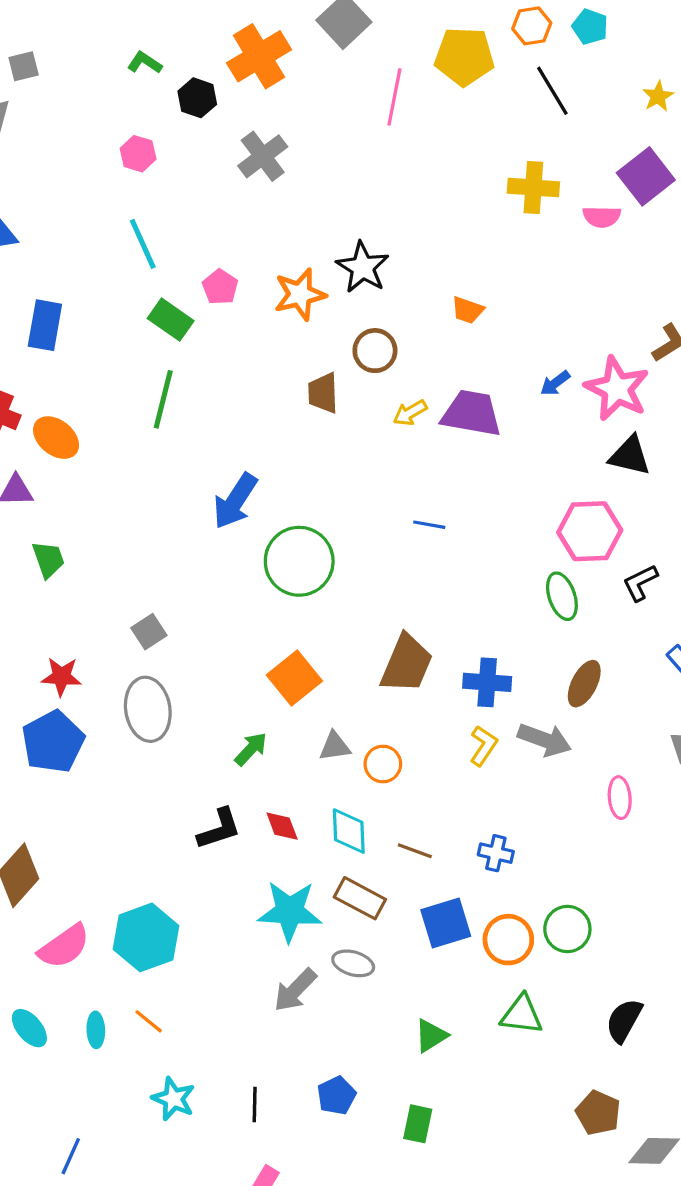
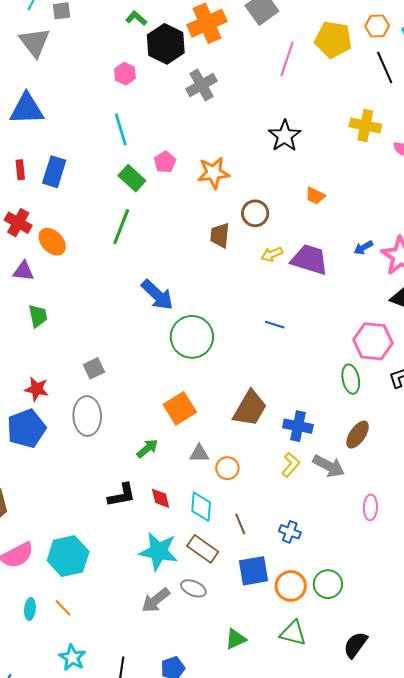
black hexagon: (197, 98) -> (166, 44), size x1.6
black star: (363, 267) -> (285, 136), moved
blue arrow: (235, 501) -> (157, 295), turned -87
brown line: (415, 851) -> (240, 524), turned 40

